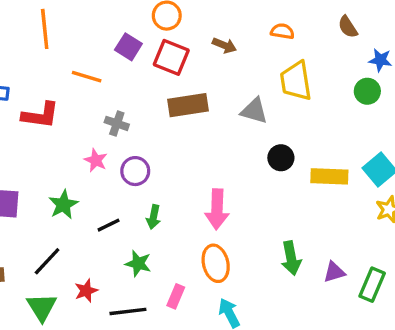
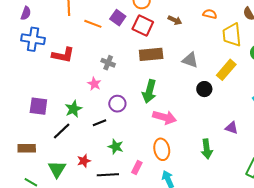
orange line: (87, 77) -> (93, 24), moved
yellow trapezoid: (296, 81) -> (232, 35), moved
purple circle: (135, 171) -> (117, 104), moved
yellow rectangle: (329, 176) -> (226, 70), moved, turned -55
pink arrow: (217, 209) -> (165, 117), turned -80
green arrow: (154, 217) -> (149, 91), moved, size x1.6
black line: (47, 261) -> (62, 131), moved
purple triangle: (334, 272) -> (232, 128), moved, turned 32

